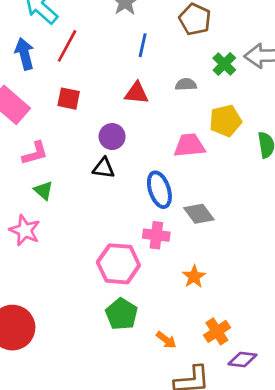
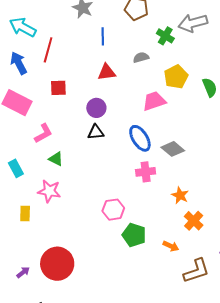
pink hexagon: (118, 264) -> (113, 210), moved, size x0.7
orange cross: (217, 331) -> (194, 221), moved

